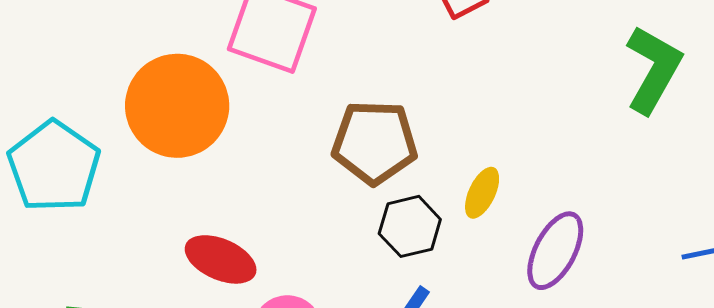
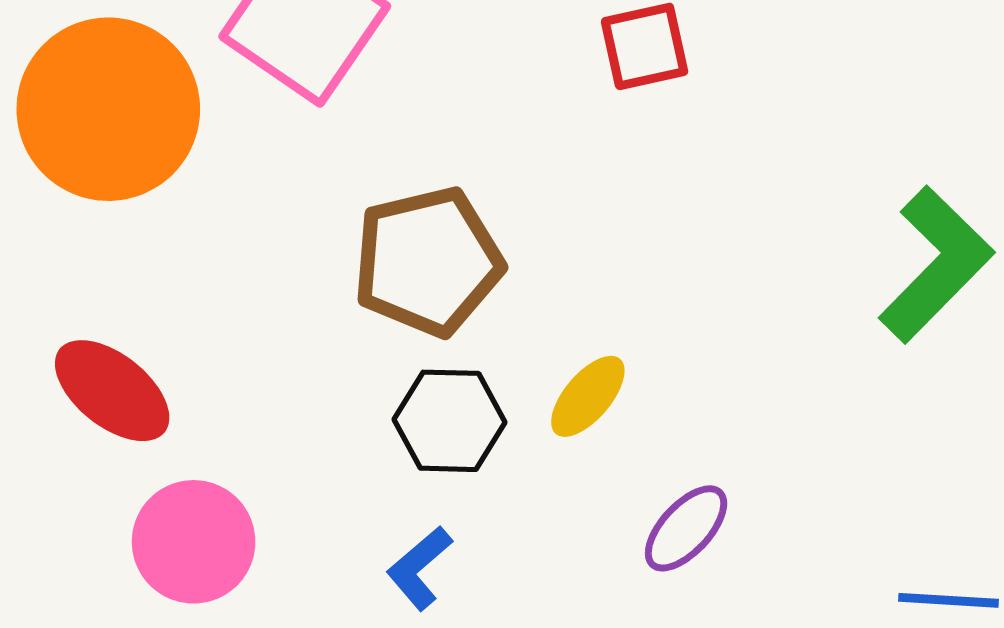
brown pentagon: (375, 142) -> (428, 261), turned -30
purple ellipse: (555, 251) -> (686, 528), size x0.7

